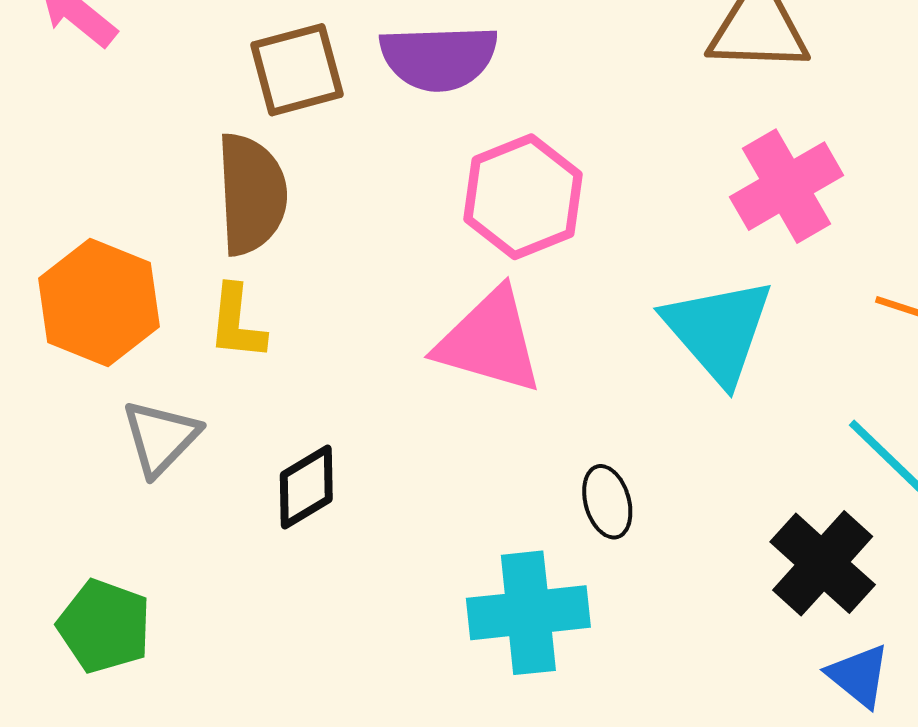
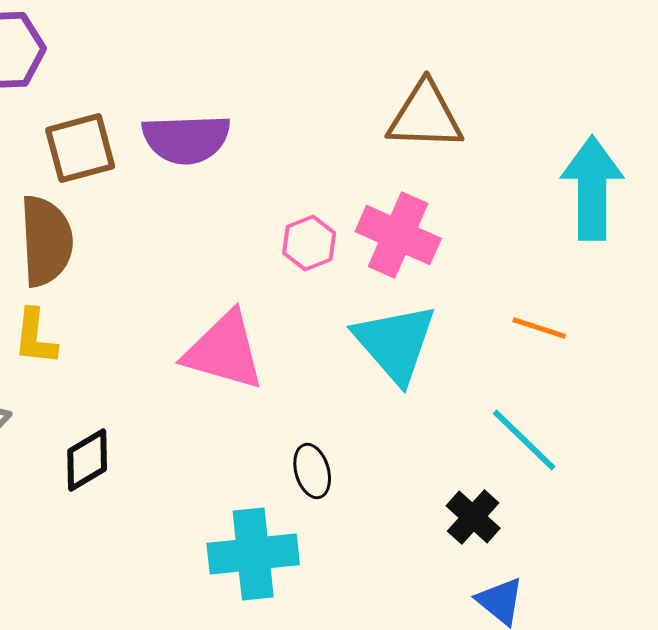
pink cross: (787, 186) -> (398, 235), moved, turned -36
pink hexagon: (523, 197) -> (309, 243), moved, size x0.6
black cross: (823, 563) -> (473, 517), size x0.7

